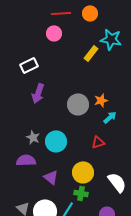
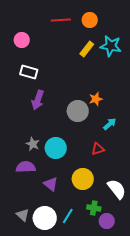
pink circle: (54, 33) -> (22, 40), moved
yellow rectangle: (91, 53) -> (87, 49), moved
white rectangle: (29, 65) -> (29, 72), turned 42
orange star: (101, 100) -> (96, 99), moved
green cross: (81, 193) -> (94, 208), moved

